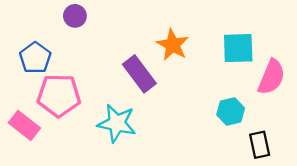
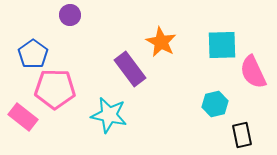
pink semicircle: (271, 77) -> (253, 72), turned 132

